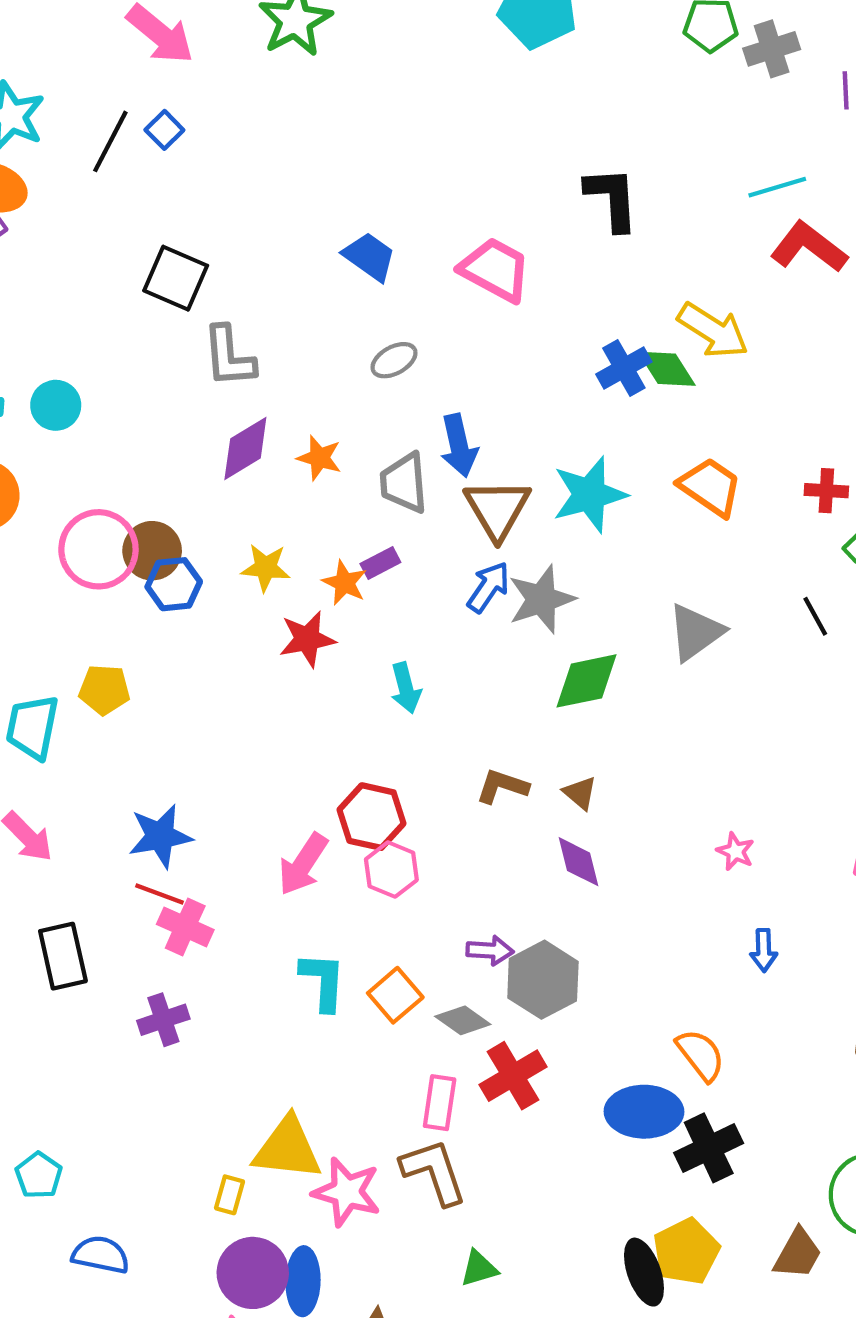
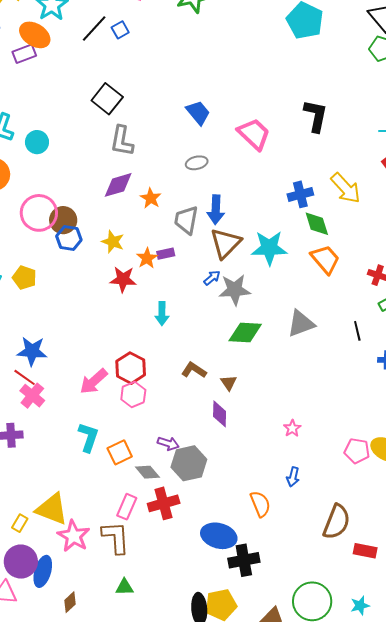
green diamond: (667, 369) -> (317, 224), moved
blue arrow: (488, 587) -> (212, 278), size x0.7
orange semicircle: (701, 1055) -> (260, 504), moved

